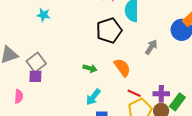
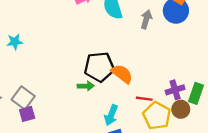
black pentagon: (109, 30) -> (99, 67), moved, turned 30
gray arrow: (151, 47) -> (146, 19), moved
cyan arrow: (93, 97) -> (111, 115), moved

